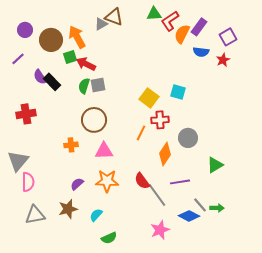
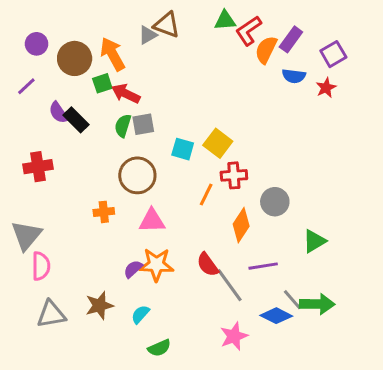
cyan square: (178, 92) -> (183, 149), moved
purple semicircle: (77, 184) -> (133, 269), moved
green arrow: (217, 208) -> (317, 304), size x1.6

